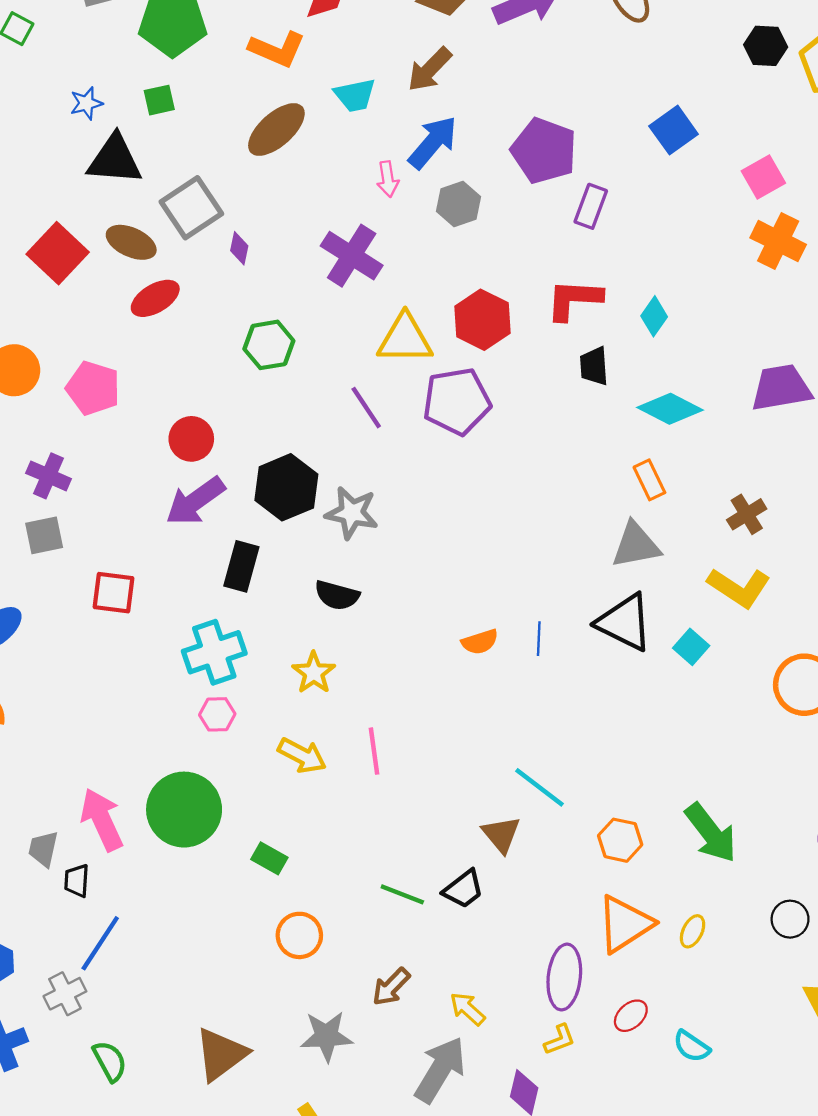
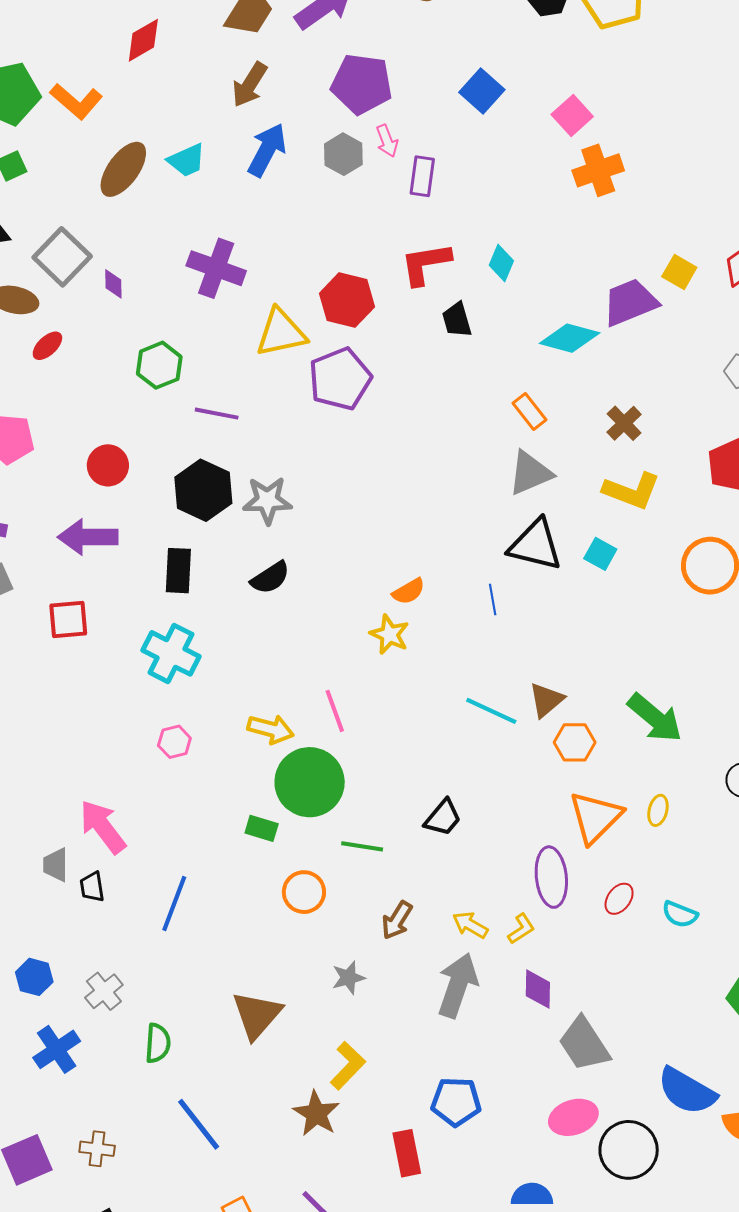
orange L-shape: (277, 49) -> (76, 101), moved, turned 30
cyan trapezoid: (355, 95) -> (187, 160), moved
purple pentagon: (544, 151) -> (362, 84), moved
pink arrow: (388, 179) -> (387, 141), moved
gray hexagon: (459, 204) -> (343, 154), moved
orange cross: (778, 241) -> (598, 170), turned -33
red ellipse: (155, 298) -> (47, 346), size x0.7
purple line: (366, 408) -> (217, 414), moved, turned -33
cyan diamond: (670, 409) -> (570, 338), moved
purple arrow: (195, 501) -> (88, 537), moved, turned 48
black semicircle: (337, 595) -> (270, 578), turned -36
blue line: (539, 639) -> (493, 600), moved
cyan cross: (214, 652) -> (171, 653), turned -32
yellow star: (314, 673) -> (390, 634), moved
pink hexagon: (217, 714) -> (174, 742), moved
green circle: (184, 810) -> (310, 782), moved
brown triangle: (501, 834) -> (546, 700), moved, turned 42
green line: (402, 894) -> (362, 846), moved
blue line: (100, 943) -> (174, 903), moved
gray star: (327, 1036) -> (348, 978), size x0.7
yellow L-shape: (560, 1040) -> (521, 929), moved
green semicircle: (110, 1061) -> (158, 1043), turned 45

